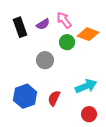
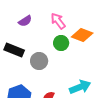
purple semicircle: (43, 24) -> (25, 21), moved
black rectangle: (20, 27) -> (14, 50), moved, turned -48

